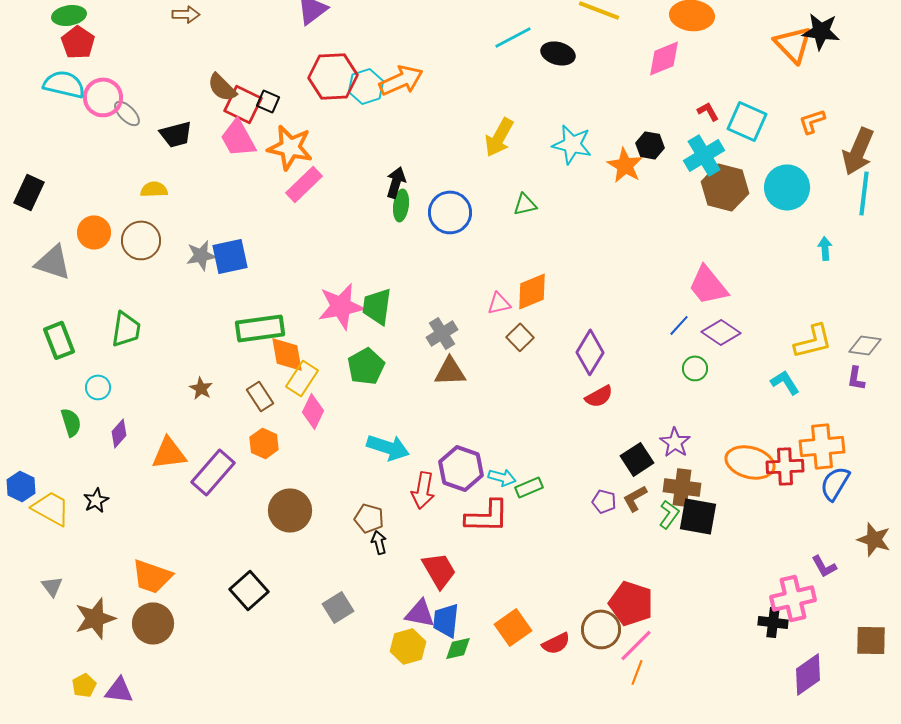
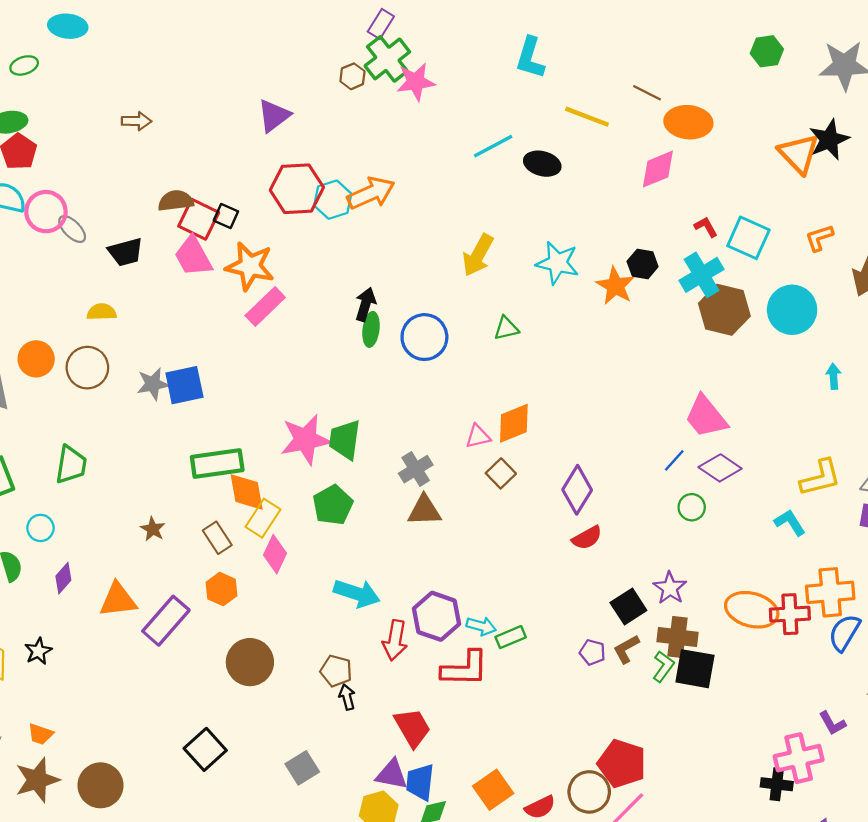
black star: (821, 31) -> (829, 140), turned -30
brown semicircle: (222, 87) -> (176, 201), turned 128
orange trapezoid: (152, 576) -> (40, 734), moved, size x0.6

